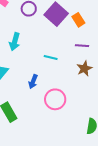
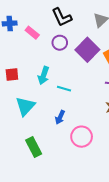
cyan line: (51, 58) -> (64, 89), moved

